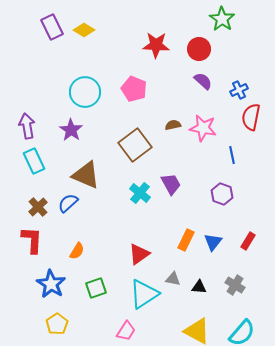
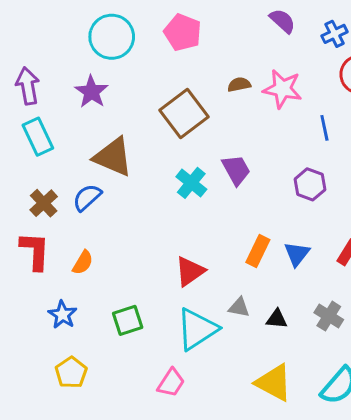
orange semicircle: (77, 251) -> (83, 263), moved
blue star: (51, 284) -> (62, 315), size x0.7

